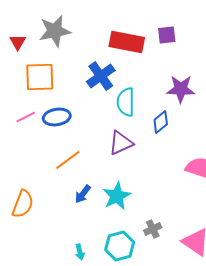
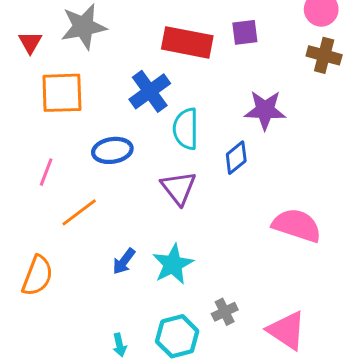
pink line: (26, 117) -> (46, 172), moved, turned -42
blue ellipse: (57, 117) -> (112, 150), moved
purple triangle: (121, 143) -> (179, 188), turned -44
orange line: (68, 160) -> (79, 212), moved

